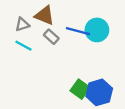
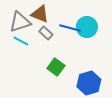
gray triangle: (22, 24) -> (20, 22), size x1.6
green square: (80, 89) -> (56, 67), moved

